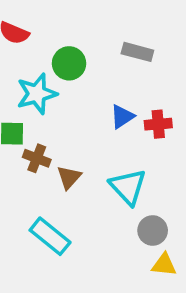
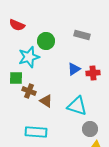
brown triangle: (69, 177) -> (46, 101), turned -40
cyan triangle: (128, 187) -> (77, 106), turned -30
cyan rectangle: (50, 236) -> (36, 132), turned -35

